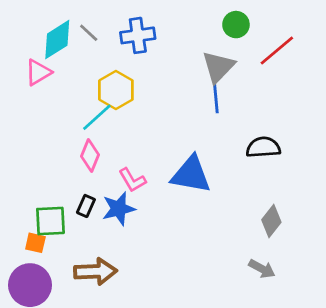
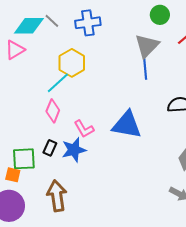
cyan diamond: (57, 40) -> (29, 26), turned 32
brown arrow: (95, 271) -> (57, 196), turned -96

